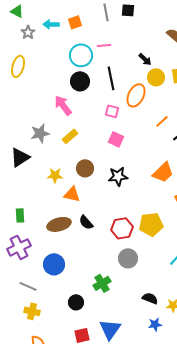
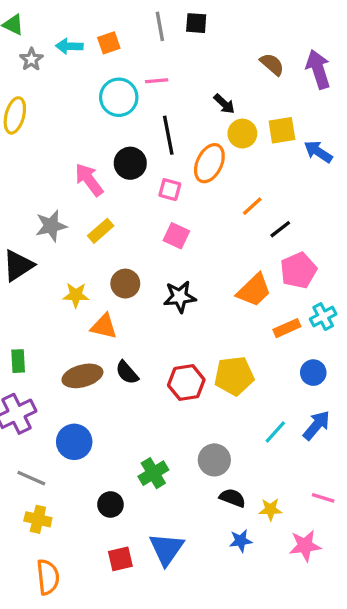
black circle: (80, 81) -> (130, 163), moved
gray circle: (128, 258) -> (214, 460), moved

